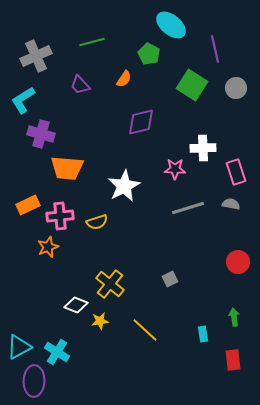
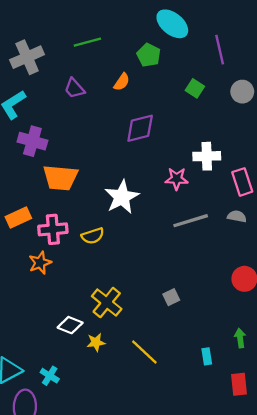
green square: (192, 85) -> (195, 88), size x0.6
cyan cross: (57, 352) -> (50, 376), size x0.7

